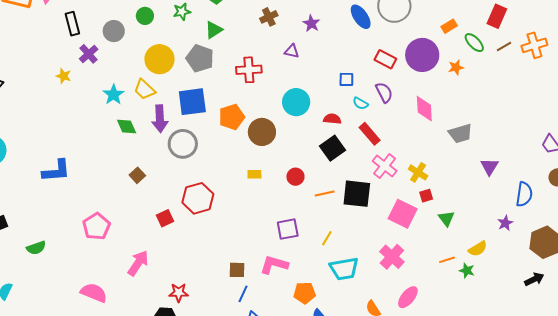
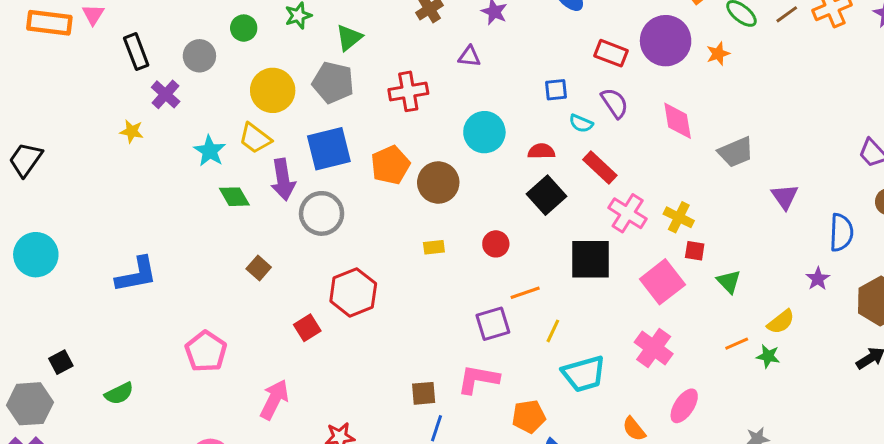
orange line: (325, 194) -> (525, 293), moved
red square: (426, 196) -> (695, 251), turned 32
pink square: (403, 214) -> (662, 282), turned 32

